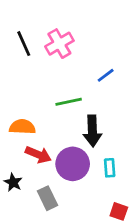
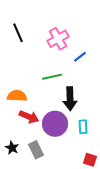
pink cross: (59, 44) -> (58, 39), moved
black star: (13, 182) -> (12, 148), moved

